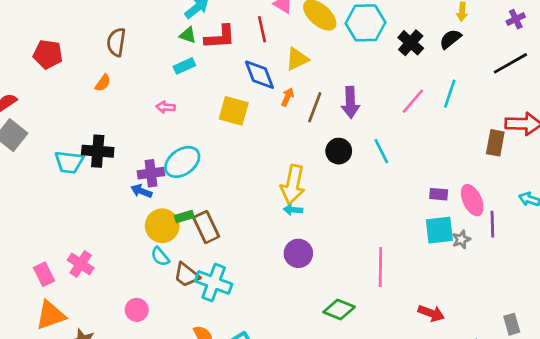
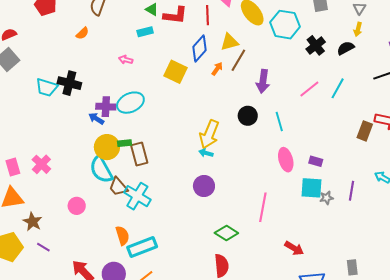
blue diamond: (259, 75) -> (199, 48), turned 52
brown line: (315, 107) -> (238, 60), moved
pink ellipse: (472, 200) -> (286, 160), moved
cyan semicircle: (160, 257) -> (101, 170), size x1.8

